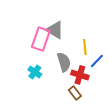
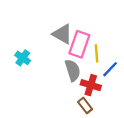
pink rectangle: (41, 39) -> (79, 44), moved
cyan cross: (35, 72) -> (23, 58), moved

